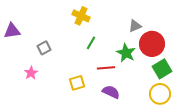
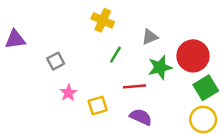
gray triangle: (135, 26) -> (150, 37), moved
green star: (126, 53) -> (160, 67), turned 30
pink star: (31, 73) -> (68, 93), moved

